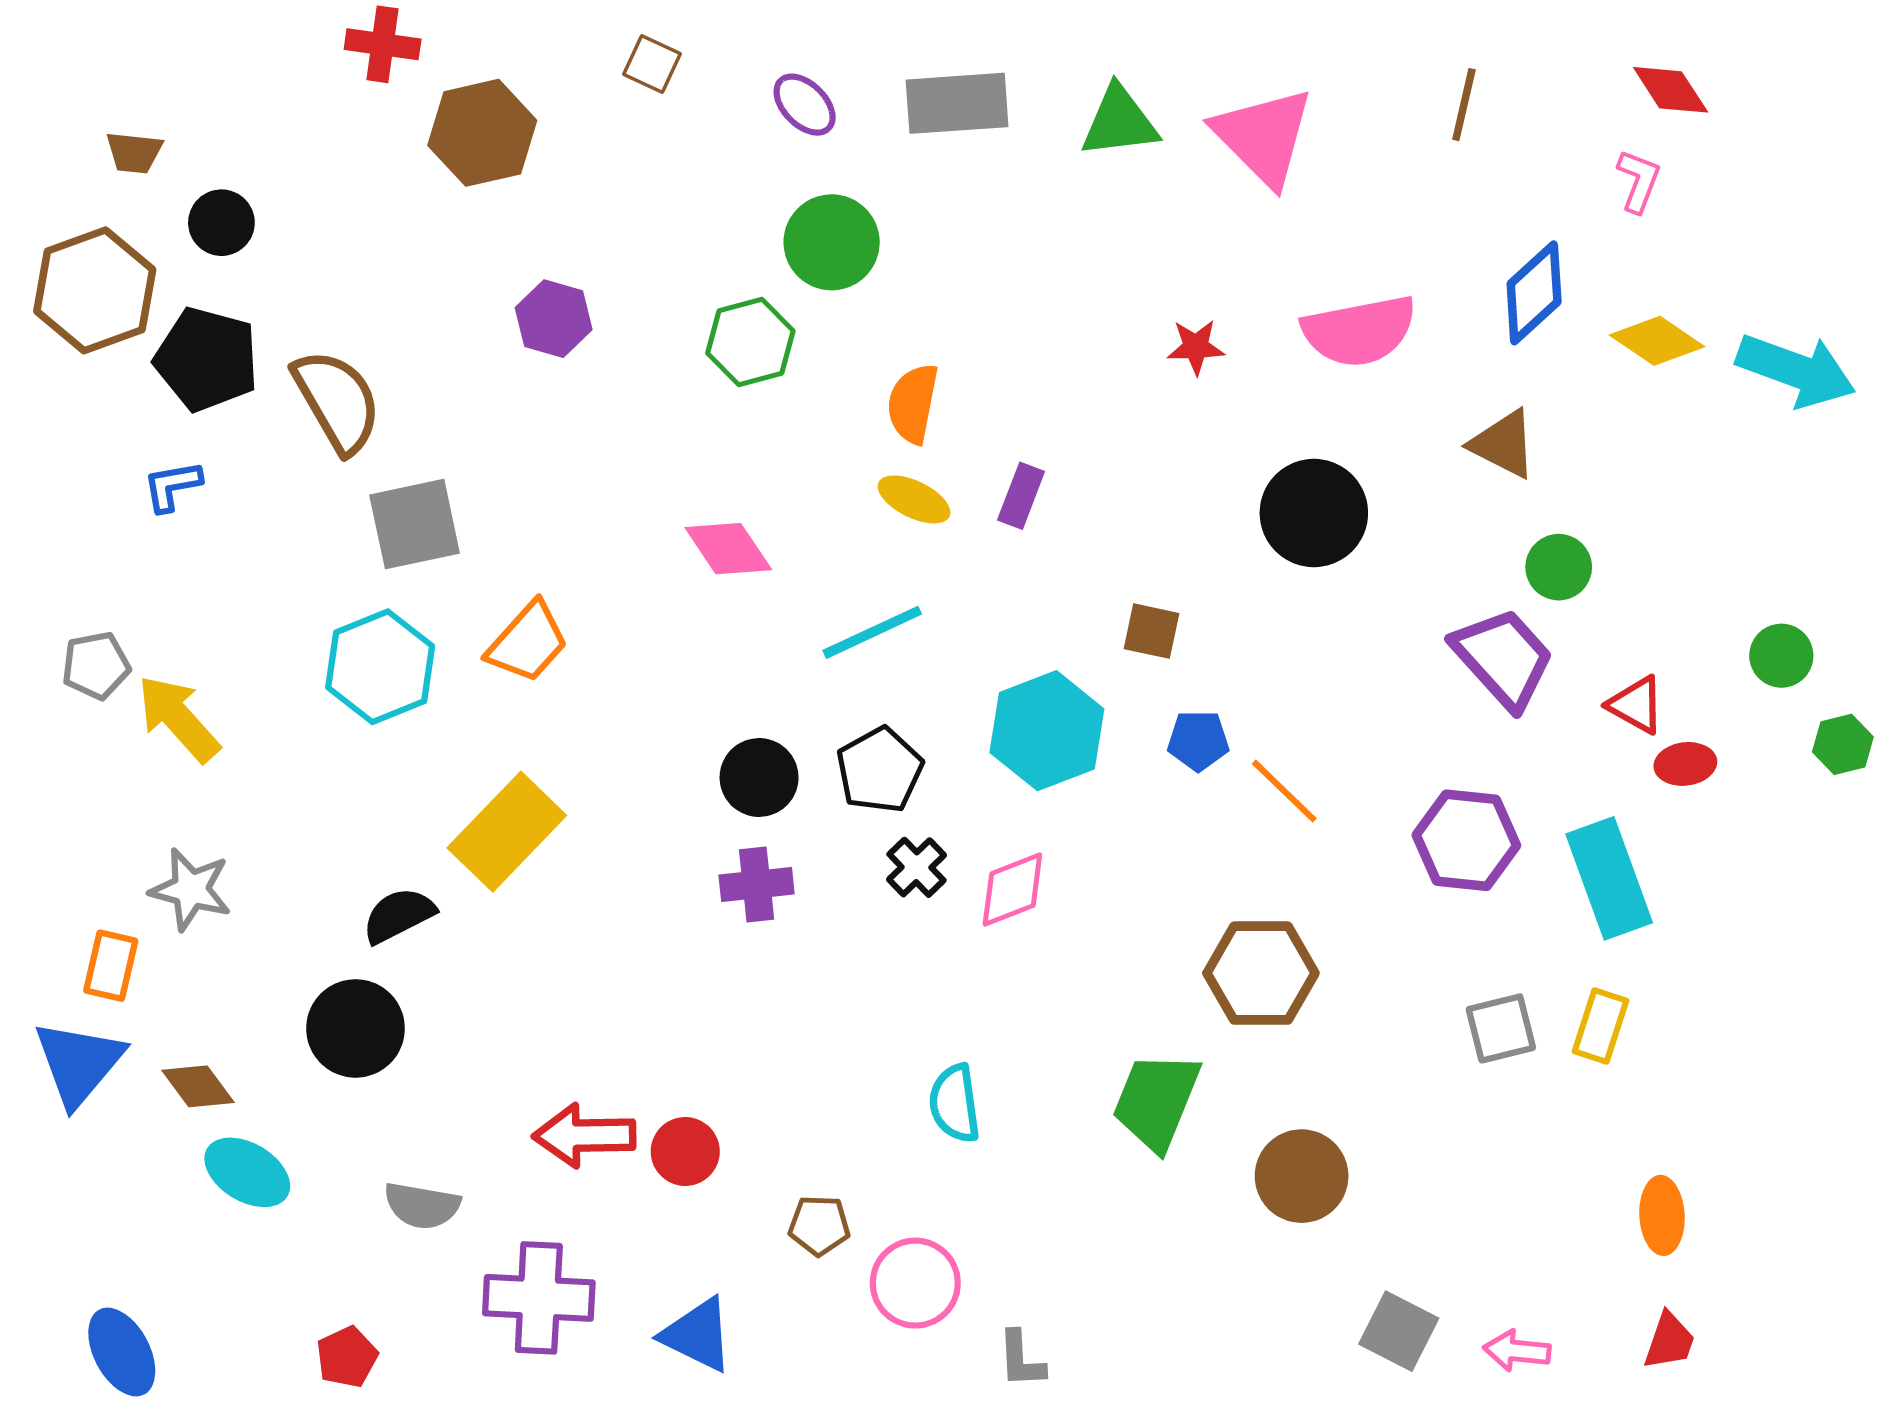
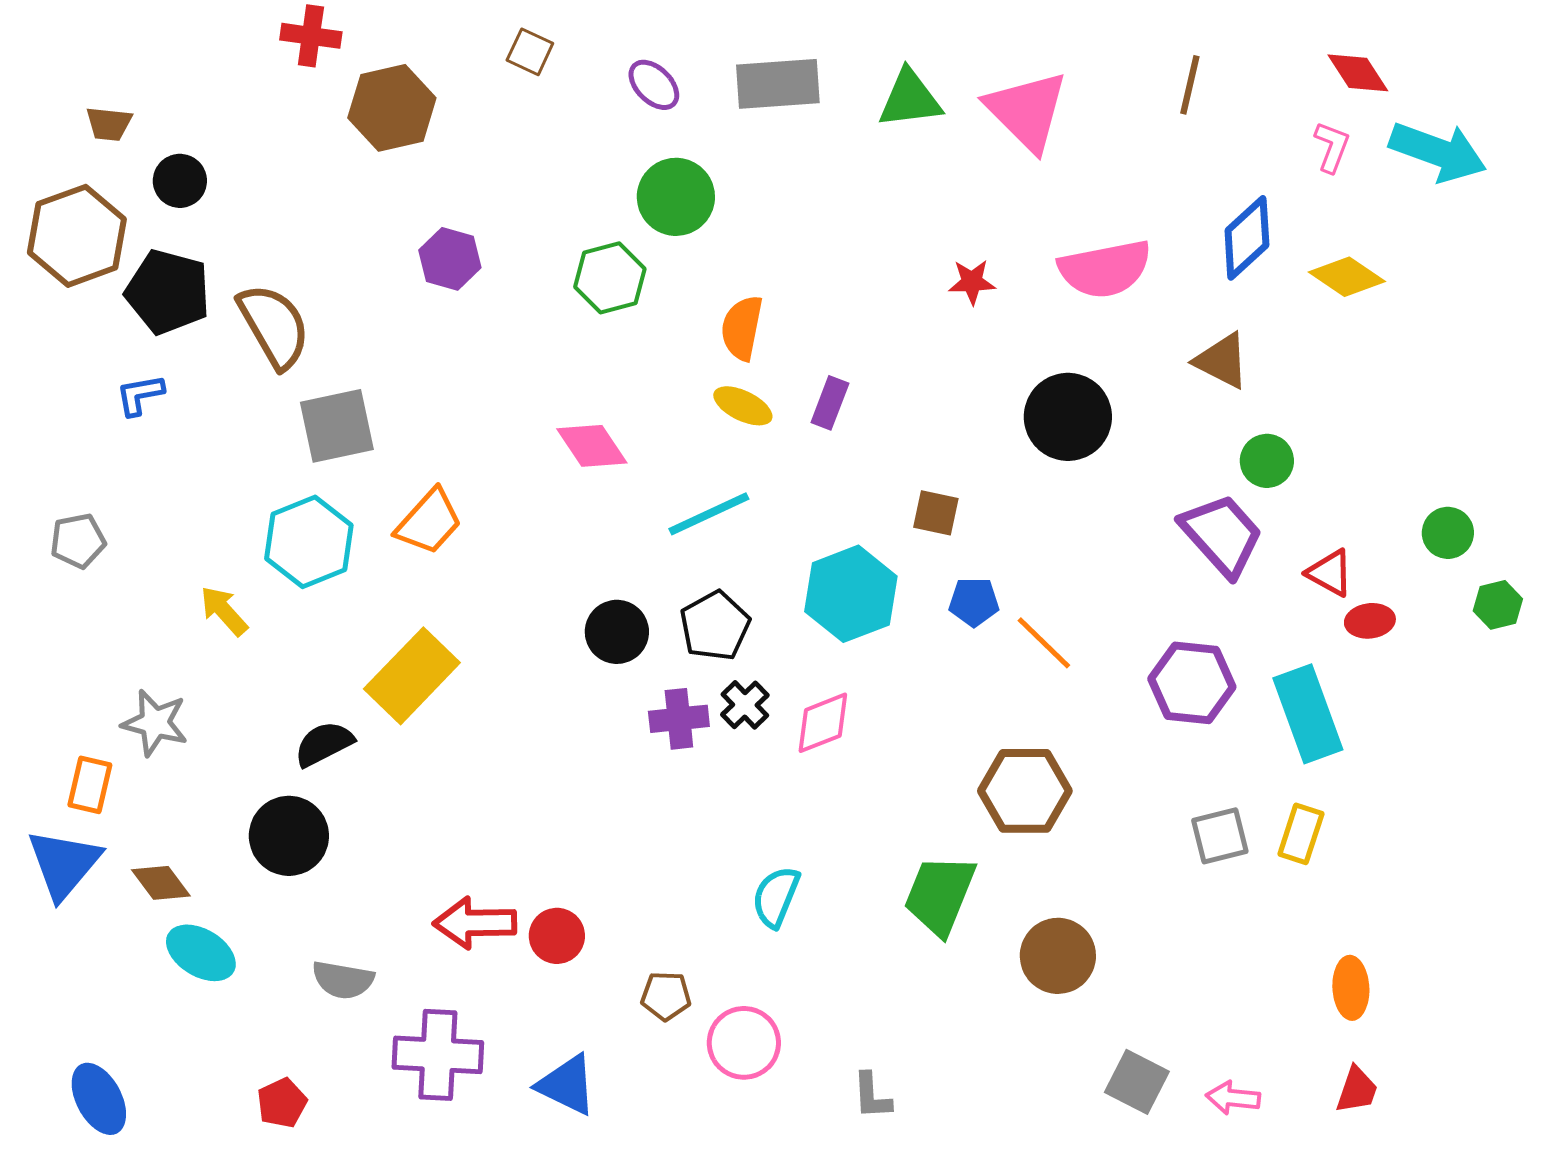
cyan arrow: (1796, 370) -> (1438, 152), moved
yellow arrow: (178, 718) -> (224, 611), moved, size x0.7
purple cross: (757, 885) -> (679, 719), moved
cyan semicircle: (955, 1103) -> (776, 897), turned 30
gray L-shape: (1021, 1359) -> (872, 1096), moved

